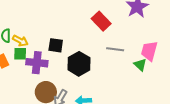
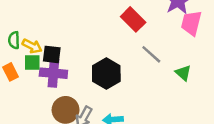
black square: (56, 45) -> (52, 54), moved
gray line: (115, 49) -> (151, 54), turned 36
pink trapezoid: (149, 51) -> (191, 23), moved

